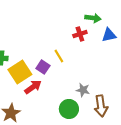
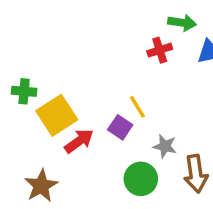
yellow line: (59, 56) -> (137, 107), moved
purple square: (43, 67) -> (120, 127), moved

